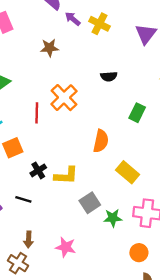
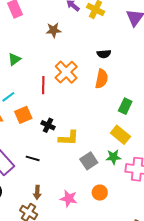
green rectangle: (137, 113) -> (125, 106), moved
orange semicircle: (101, 141) -> (102, 79), moved
black cross: (38, 170) -> (48, 125), moved, turned -32
green star: (113, 218) -> (113, 157), moved
orange circle: (139, 253) -> (100, 193), moved

